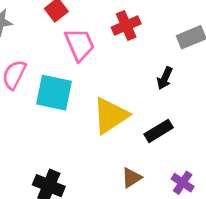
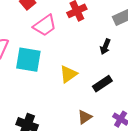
pink trapezoid: (80, 45) -> (45, 25), turned 80
yellow triangle: (110, 116) -> (68, 74), size x0.7

